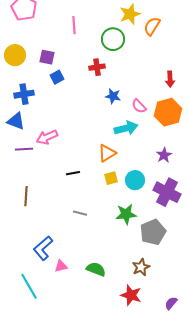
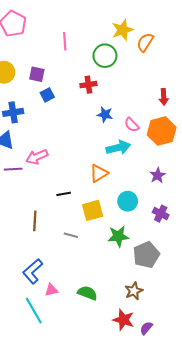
yellow square: (111, 178) -> (93, 210), moved, size x1.5
purple cross: (167, 192) -> (161, 214), size x0.6
brown line: (26, 196) -> (35, 221), moved
cyan line: (29, 286) -> (34, 311), moved
purple semicircle: (171, 303) -> (146, 328), moved

